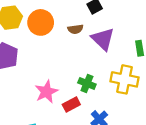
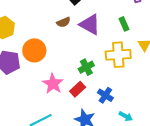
orange circle: (41, 22) -> (34, 50), moved
green cross: (87, 84) -> (86, 67), turned -35

